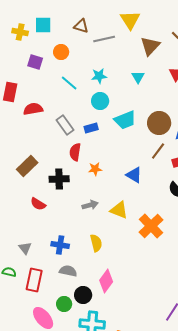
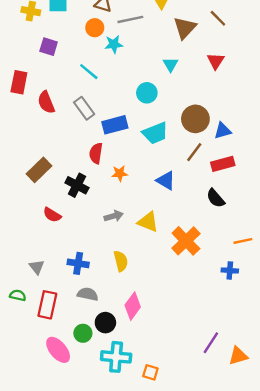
orange circle: (61, 52) -> (95, 28), moved
cyan star: (99, 76) -> (114, 44), moved
cyan circle: (100, 101) -> (147, 93), moved
red semicircle: (33, 109) -> (46, 102), turned -102
cyan trapezoid: (125, 120) -> (155, 133), moved
gray rectangle: (65, 125) -> (84, 108), moved
blue rectangle: (91, 128) -> (115, 125), size x1.5
black cross: (59, 179) -> (77, 185), turned 30

